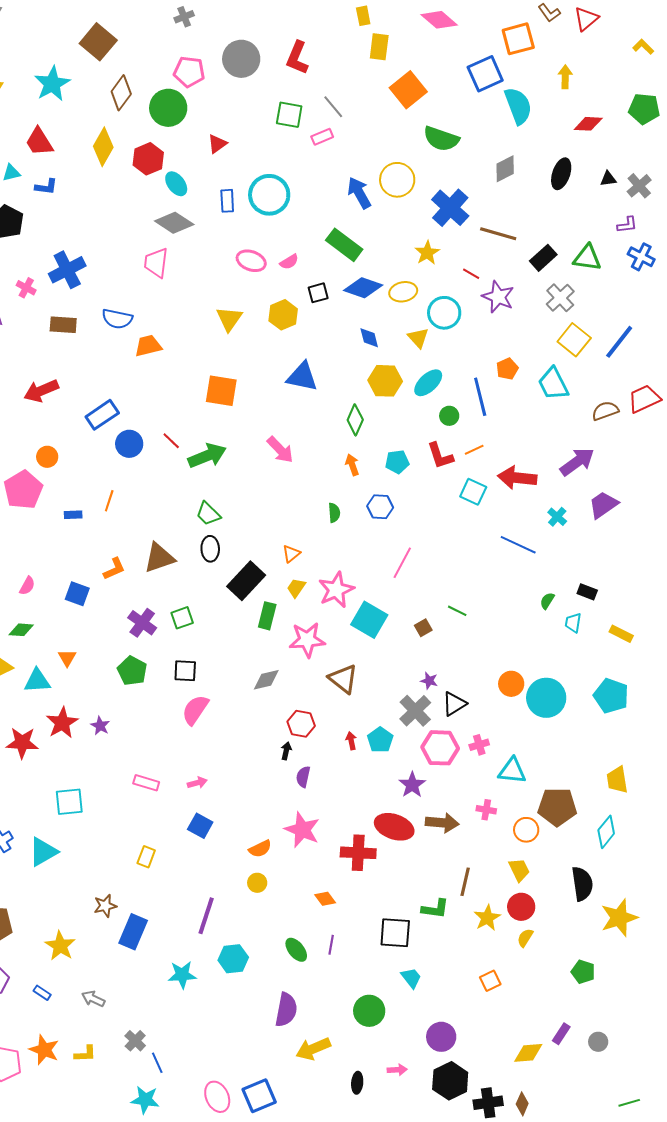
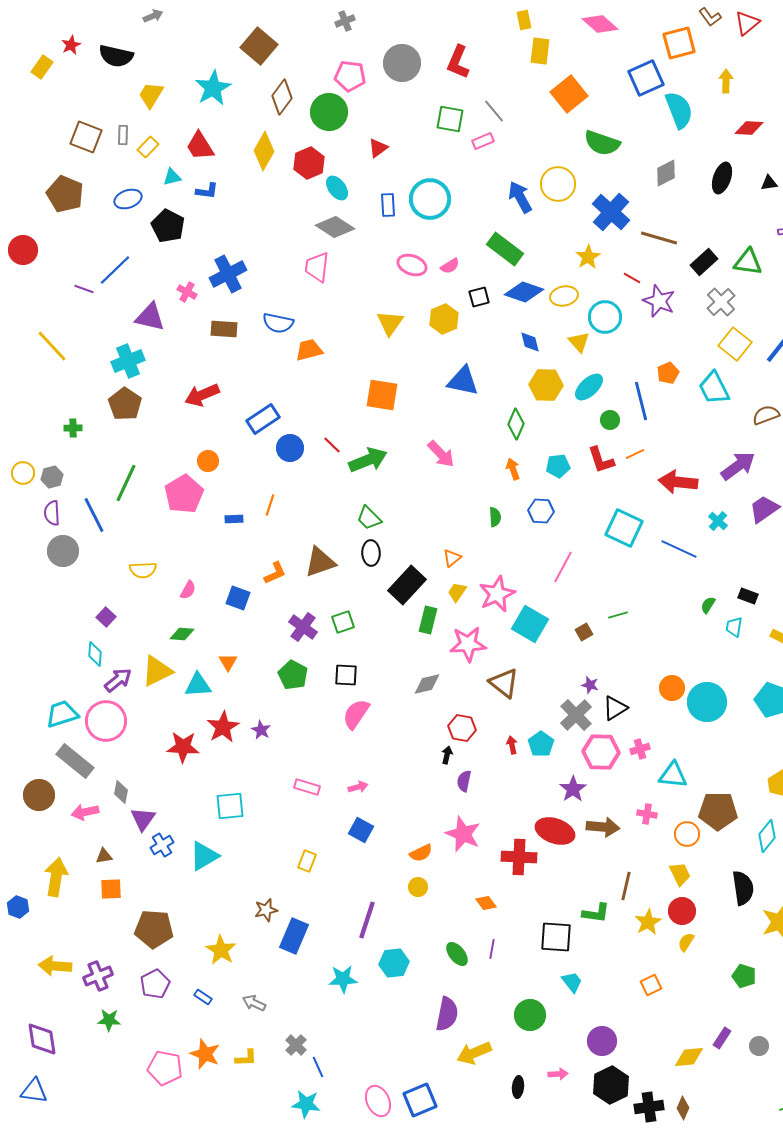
cyan square: (473, 492) -> (624, 528), moved, size x1.4
green line: (457, 611) -> (618, 615), turned -42

